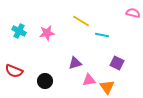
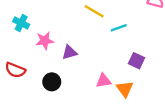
pink star: (47, 33) -> (45, 41), moved
cyan line: (102, 35) -> (119, 28), turned -32
purple triangle: (75, 63) -> (69, 52), moved

